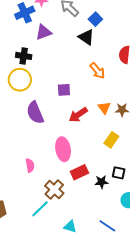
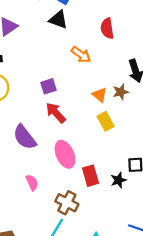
purple semicircle: (35, 113) -> (25, 137), moved
red arrow: (78, 115) -> (56, 113), moved, turned 96
yellow rectangle: (111, 140) -> (106, 121), moved, turned -49
red rectangle: (79, 172) -> (91, 176), turned -66

